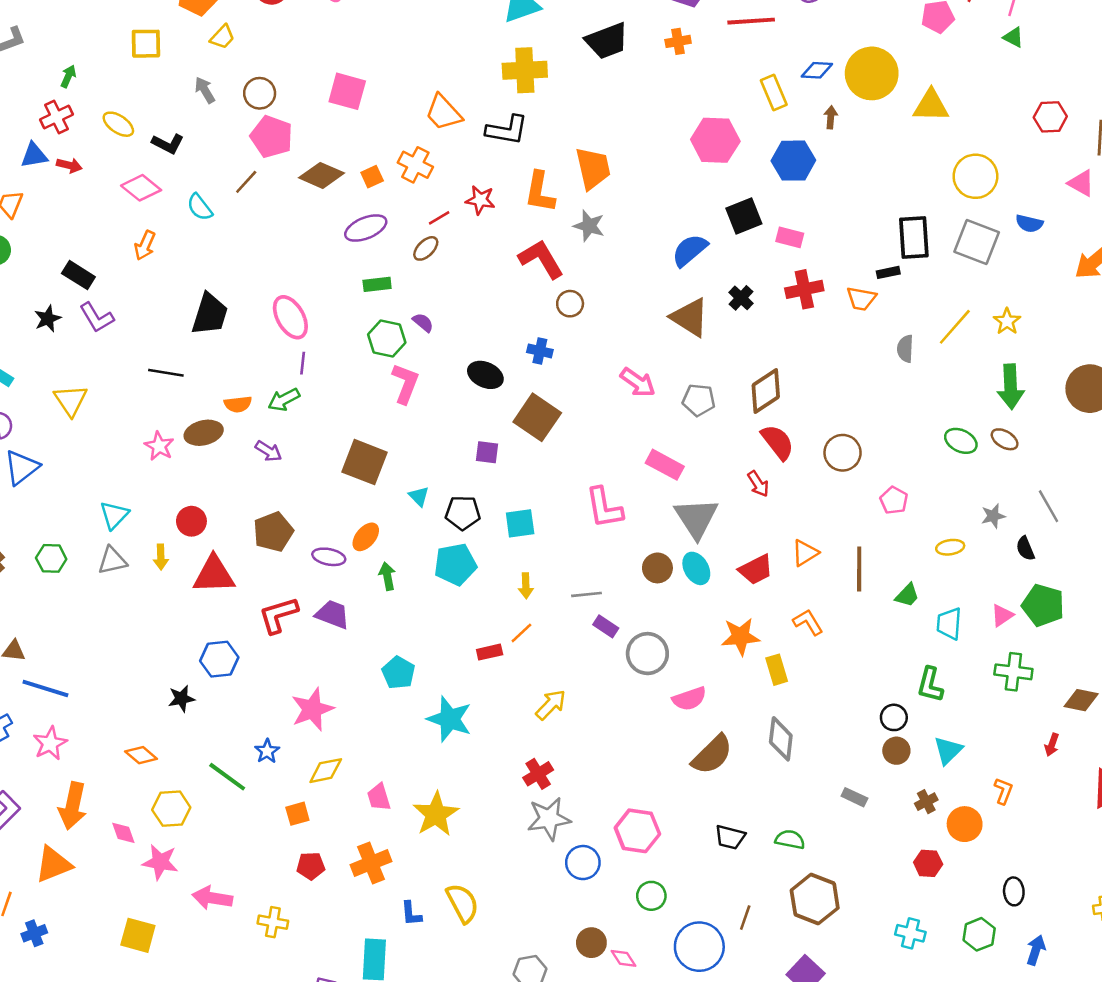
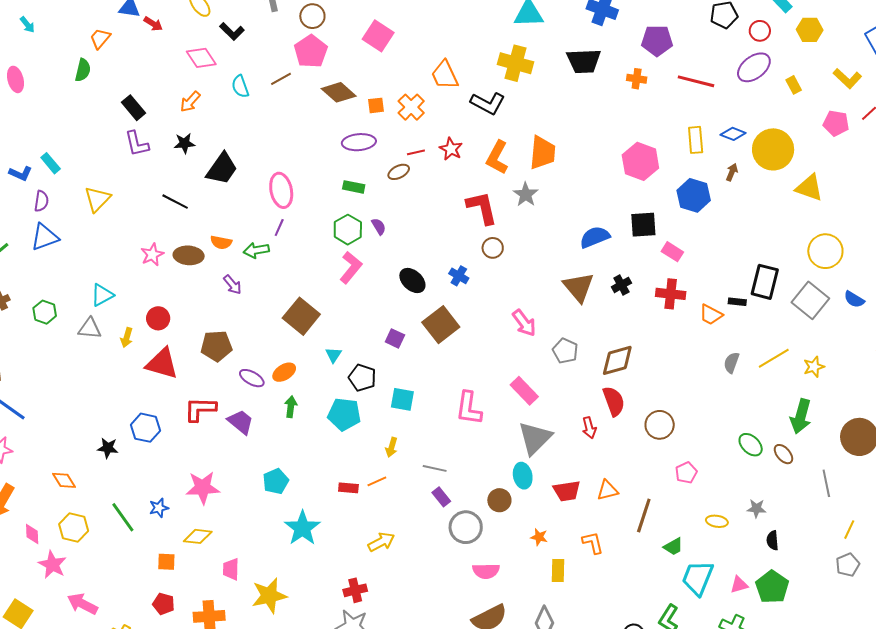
black star: (48, 319) -> (184, 143), moved
gray line: (1049, 506) -> (826, 483), moved
brown circle: (657, 568) -> (499, 500), moved
cyan trapezoid: (949, 624) -> (698, 578), size x1.4
orange star: (740, 637) -> (539, 537), size x0.6

